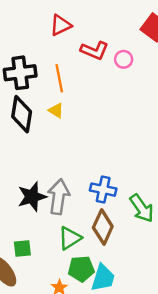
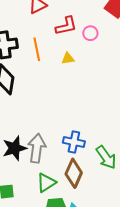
red L-shape: (95, 50) -> (66, 26), turned -35
yellow triangle: (56, 110) -> (68, 58), moved, turned -40

